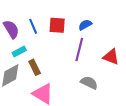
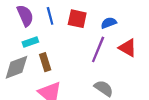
red triangle: (111, 57) -> (128, 48), moved

